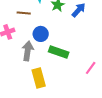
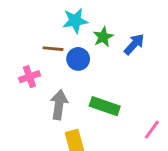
blue circle: (41, 34) -> (78, 59), moved

